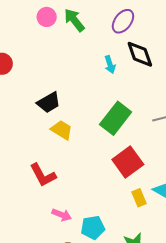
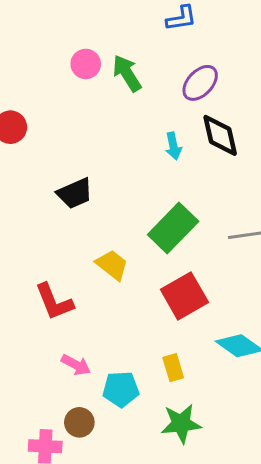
yellow trapezoid: (62, 130) -> (112, 265), moved
yellow rectangle: (139, 198) -> (173, 368), moved

